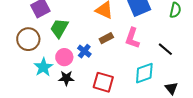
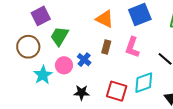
brown rectangle: (106, 38) -> (106, 47), turned -48
black star: (66, 78) -> (82, 93), moved
red square: (103, 82) -> (117, 91), moved

